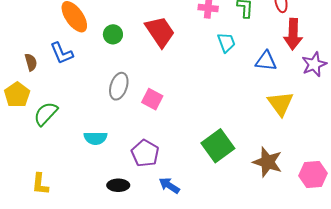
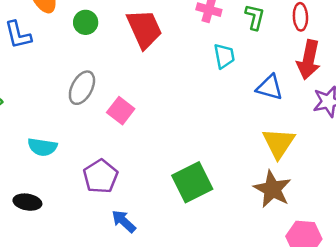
brown star: (268, 162) -> (272, 189), moved
black ellipse: (118, 185) -> (27, 202), moved

